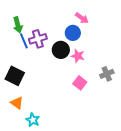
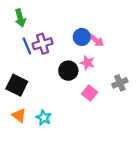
pink arrow: (82, 18) -> (96, 40), moved
green arrow: (18, 25) -> (20, 18), moved
black circle: (61, 50) -> (68, 71), moved
cyan star: (33, 120) -> (44, 118), moved

